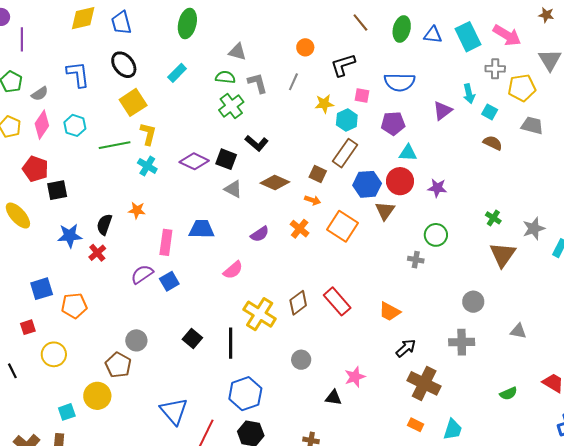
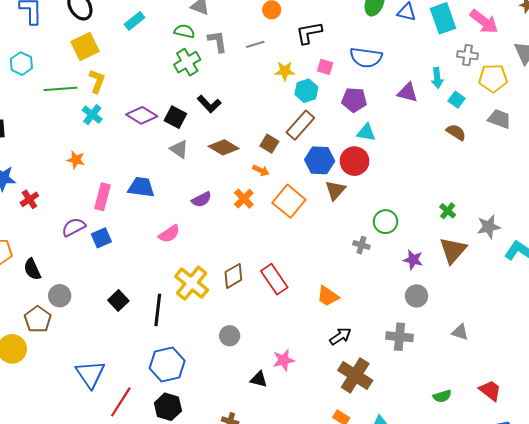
gray line: (293, 82) -> (255, 44), turned 42
purple triangle: (443, 111) -> (408, 92), turned 45
purple star: (437, 188) -> (413, 260), moved
black semicircle: (104, 224) -> (32, 269), moved, turned -50

